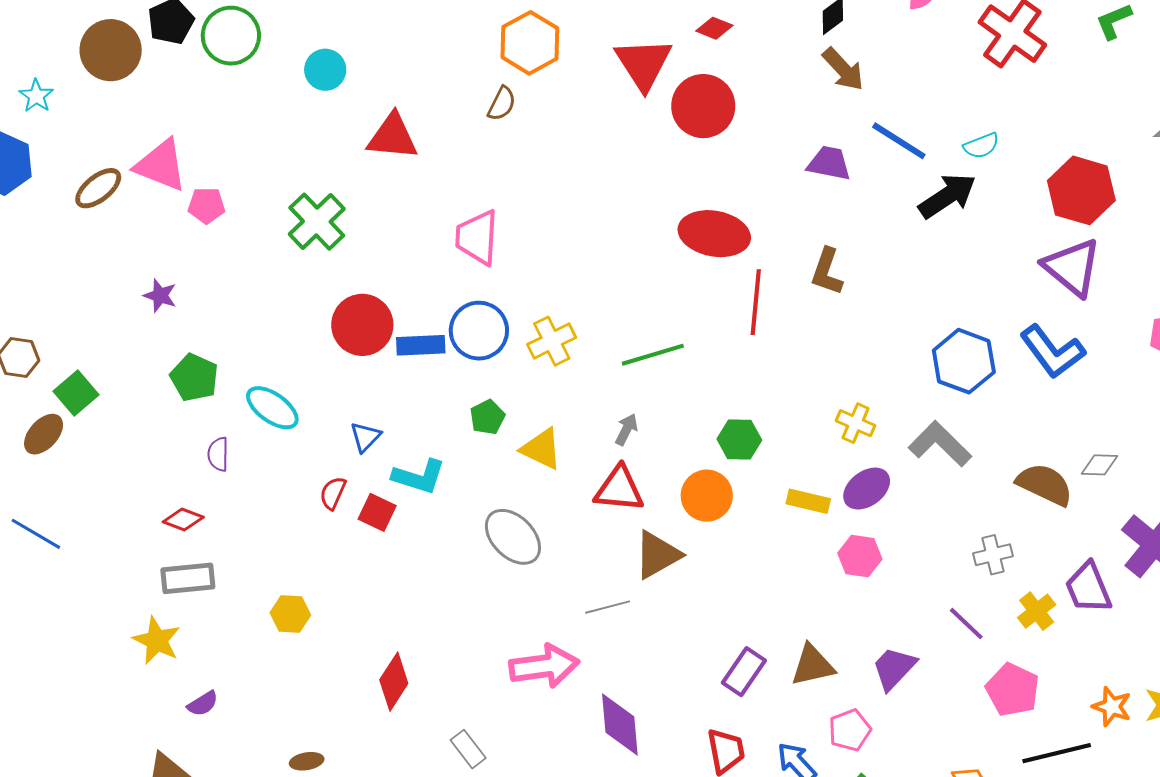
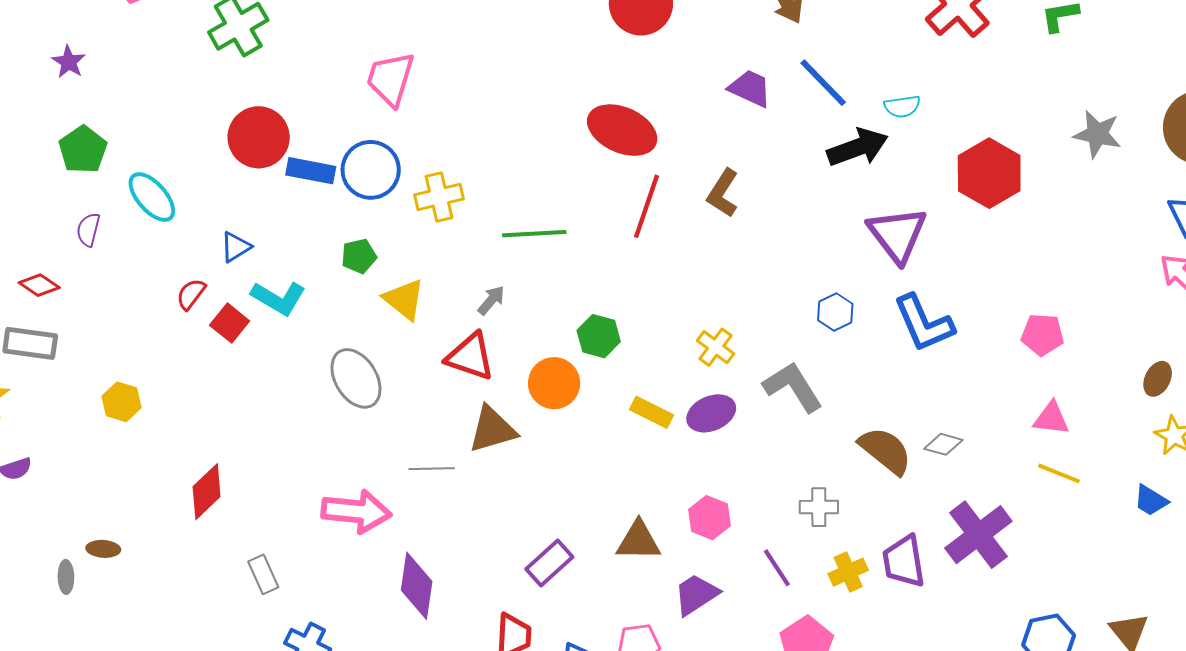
purple triangle: (1072, 267) -> (897, 234), moved
blue hexagon: (964, 361) -> (835, 312), size x0.6
pink hexagon: (860, 556) -> (709, 518), moved
brown triangle: (813, 665) -> (638, 541), moved

